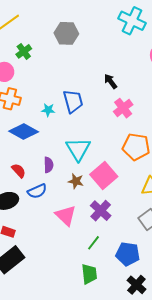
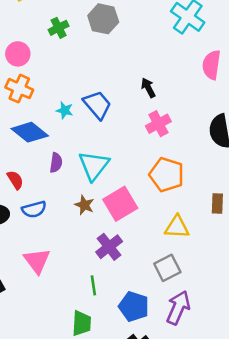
green cross: (24, 51) -> (59, 28), moved
blue trapezoid: (73, 101) -> (97, 105), turned -35
purple semicircle: (49, 165) -> (56, 163), moved
pink triangle: (66, 215) -> (37, 261), moved
green line: (93, 243) -> (93, 285), turned -56

